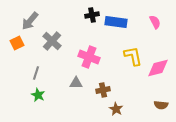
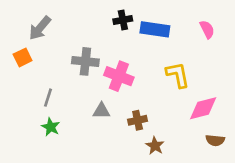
gray cross: (52, 41) -> (85, 61), moved, turned -36
pink diamond: (158, 68) -> (203, 108), moved

